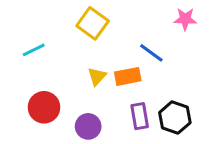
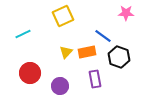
yellow square: (93, 23) -> (63, 16), turned 30
black hexagon: (175, 118) -> (119, 57), moved

